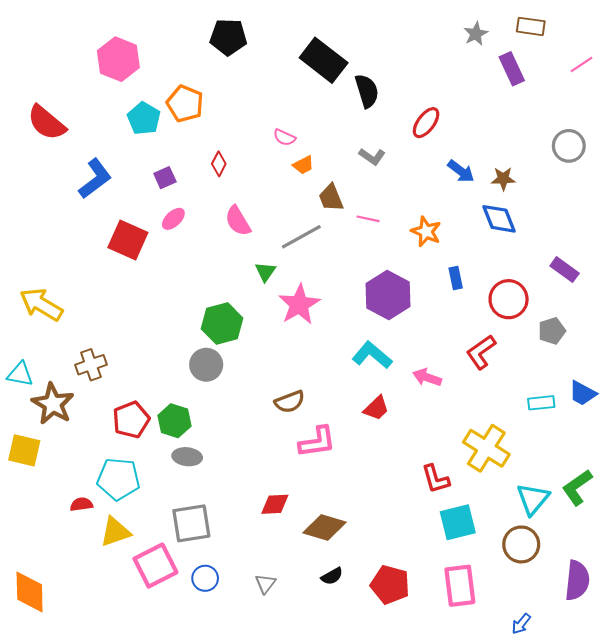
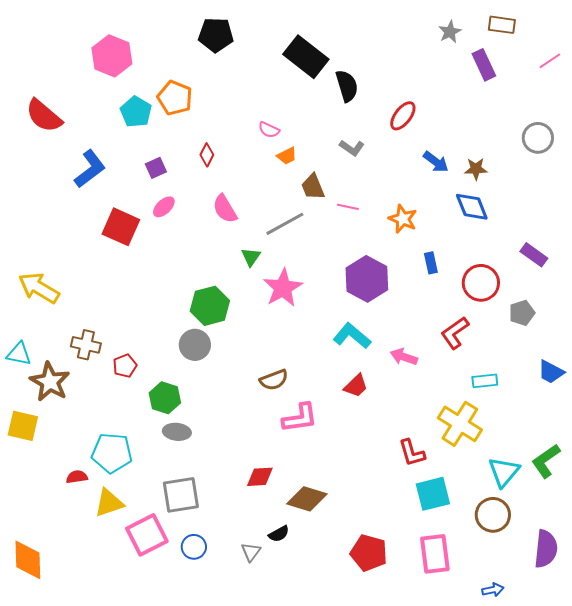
brown cross: (91, 365) -> (86, 345), turned 32
cyan rectangle: (541, 403) -> (485, 381), moved
red pentagon: (131, 420) -> (125, 366), moved, size x0.7
black semicircle: (332, 576) -> (279, 534), moved
blue arrow: (521, 624) -> (493, 590), turned -140

